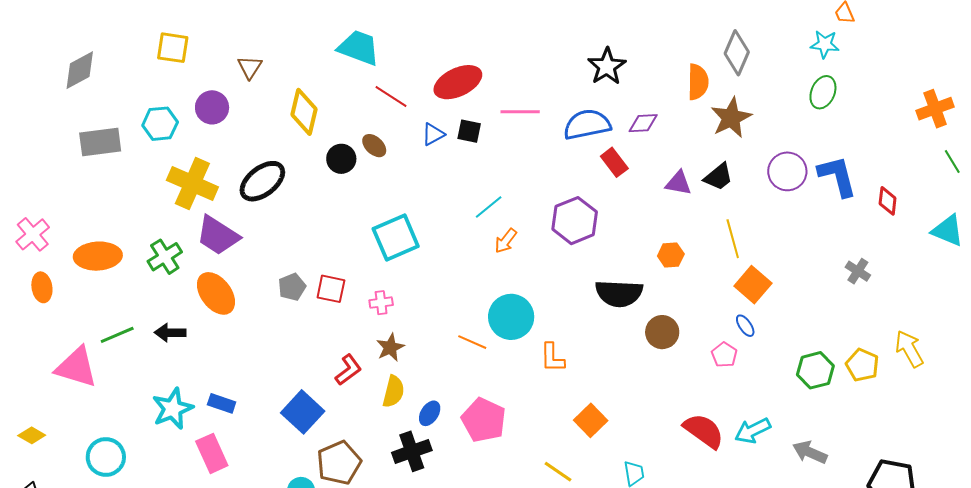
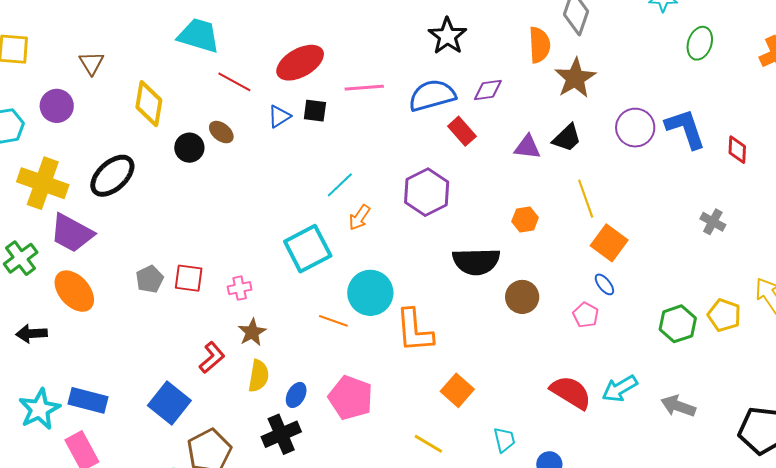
green ellipse: (823, 92) -> (700, 43), moved
cyan square: (396, 237) -> (308, 249), moved
orange L-shape: (552, 358) -> (414, 331), size x1.5
blue rectangle: (222, 403) -> (88, 400), size x1.4

